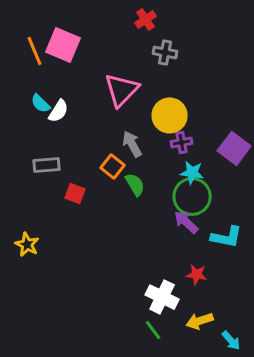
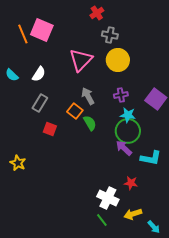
cyan semicircle: (41, 103) -> (12, 75), moved
yellow circle: (170, 115) -> (118, 60), moved
gray rectangle: (47, 165) -> (40, 103), moved, turned -54

